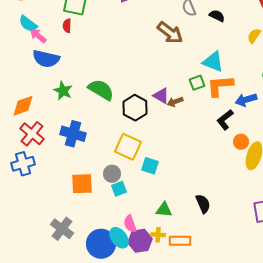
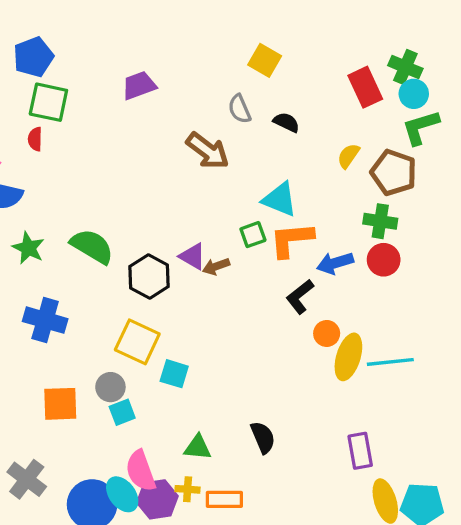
pink semicircle: (130, 224) -> (141, 471), size x1.4

